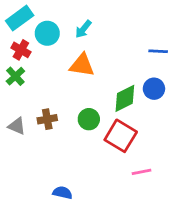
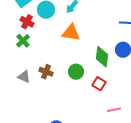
green diamond: (125, 98) -> (102, 57), turned -55
brown cross: (47, 119) -> (46, 72), turned 32
red square: (121, 136) -> (99, 84), size x0.6

